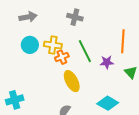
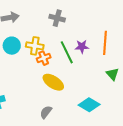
purple star: (107, 62) -> (82, 47), moved
yellow ellipse: (72, 81) -> (53, 82), turned -30

